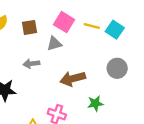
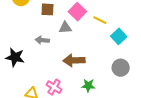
cyan square: (115, 30) -> (119, 36), moved
gray circle: (117, 68) -> (121, 68), moved

